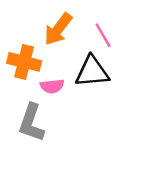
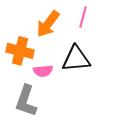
pink line: (103, 35) -> (83, 17), moved, turned 45

